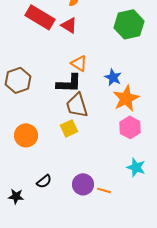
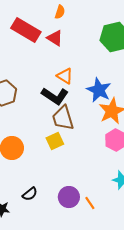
blue star: (113, 77) -> (99, 90), size x1.4
black L-shape: (69, 83) -> (55, 96), turned 32
orange line: (104, 190) -> (90, 203), turned 40

